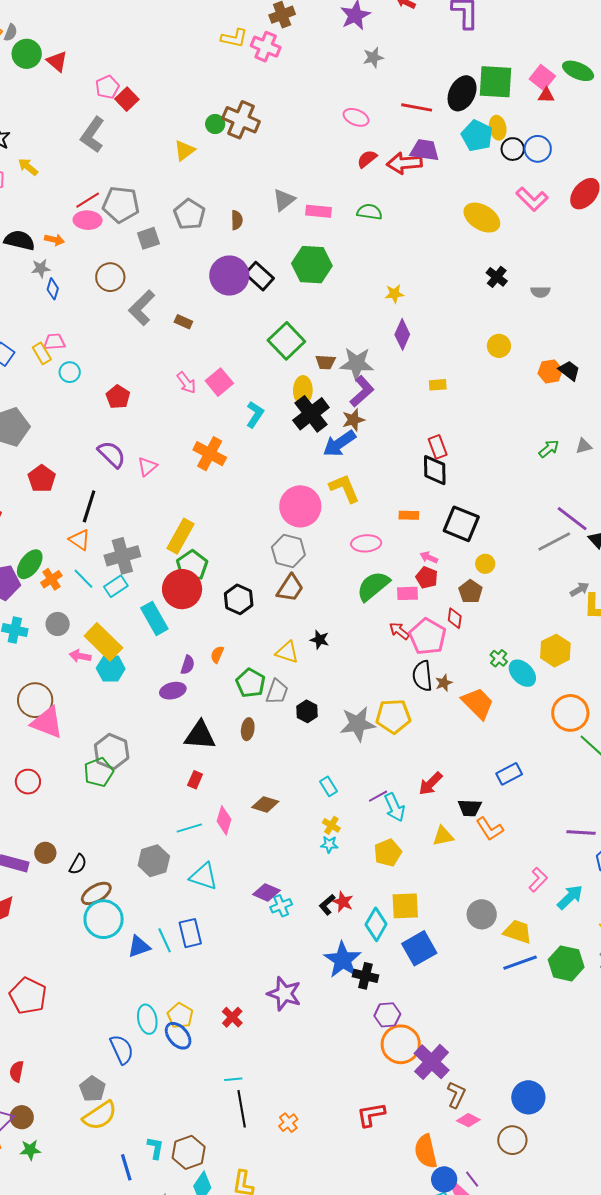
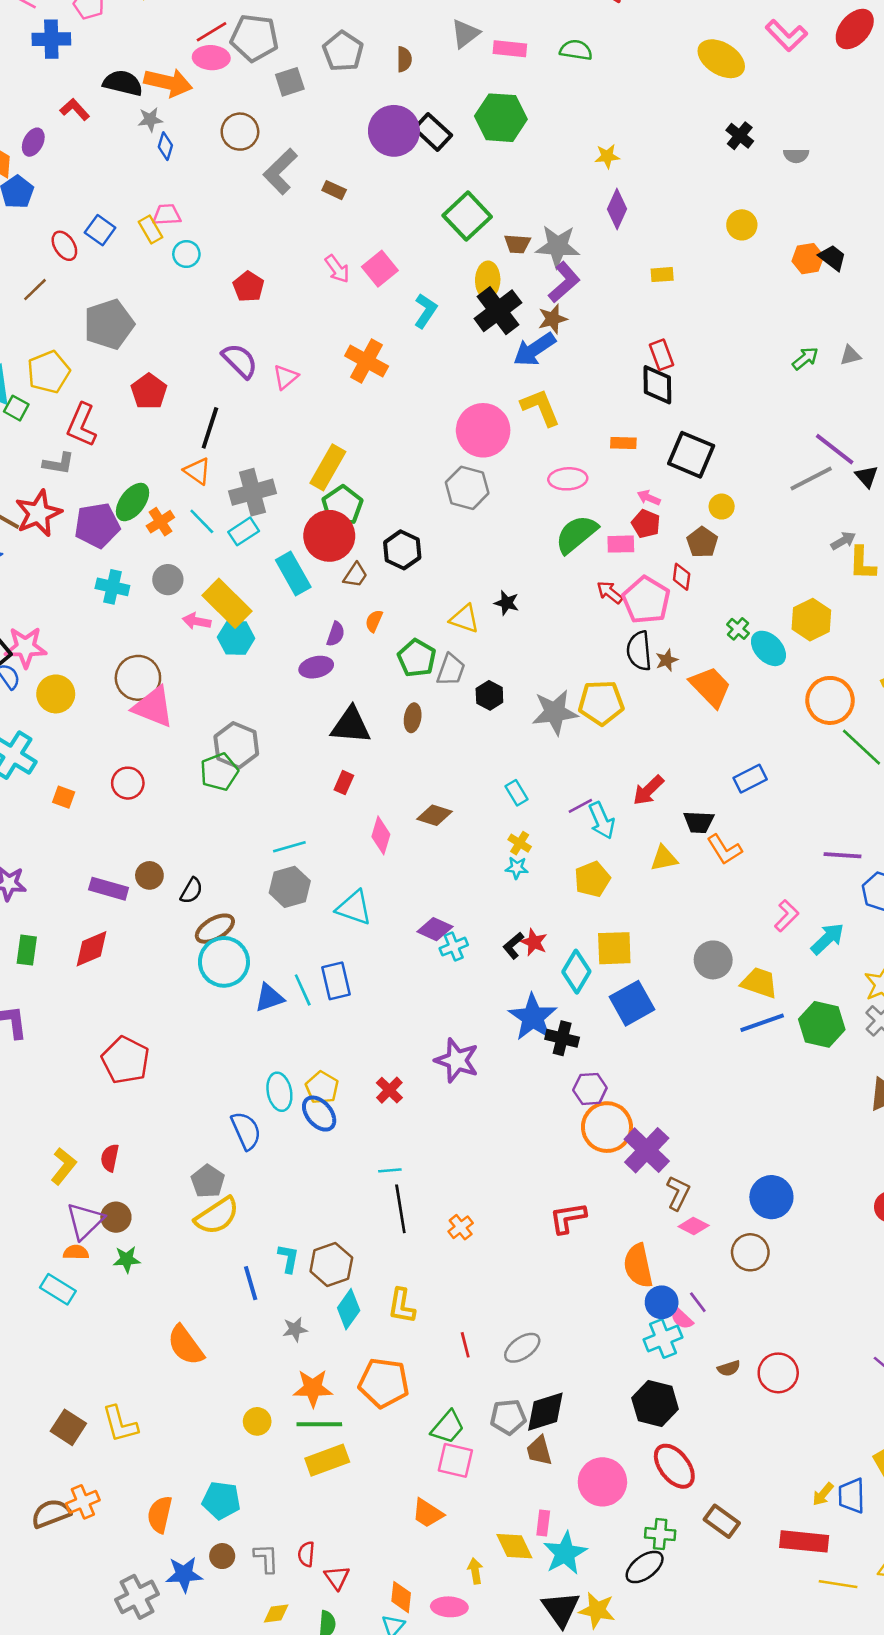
orange arrow: (54, 240) -> (168, 83), size x1.8
brown trapezoid: (290, 588) -> (355, 575), moved, size x0.7
cyan line: (189, 828) -> (289, 847), moved

